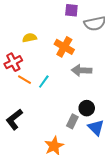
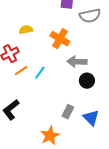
orange line: (24, 80) -> (21, 71), turned -64
black circle: (87, 108) -> (87, 81), moved

